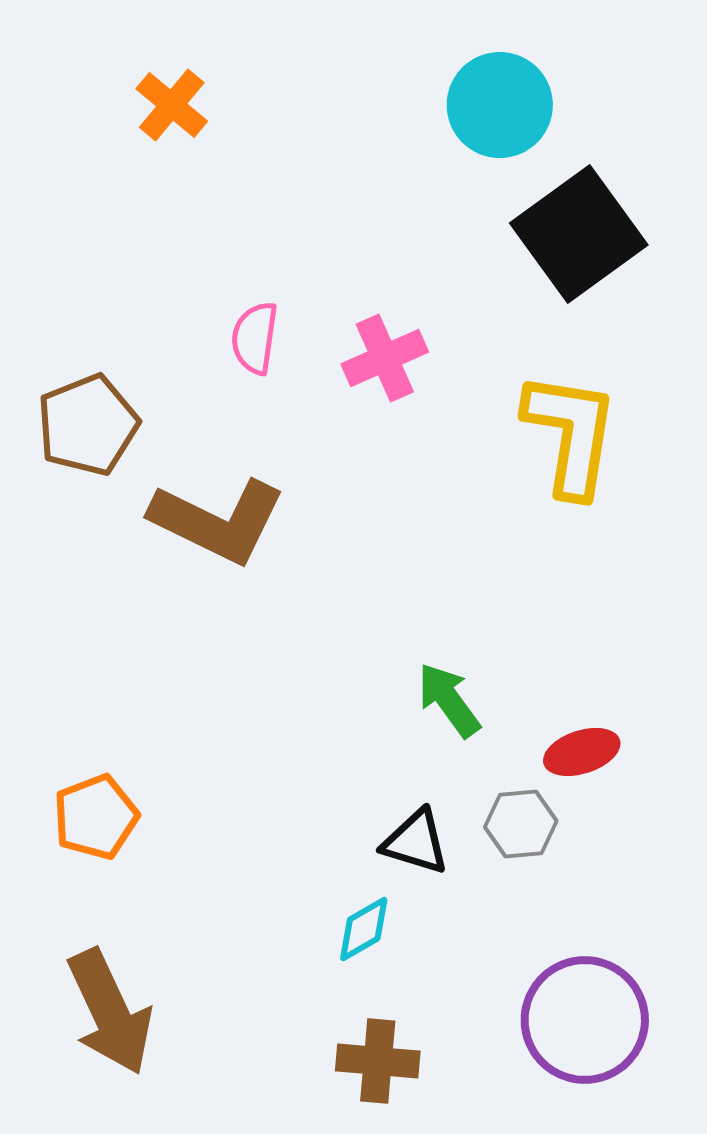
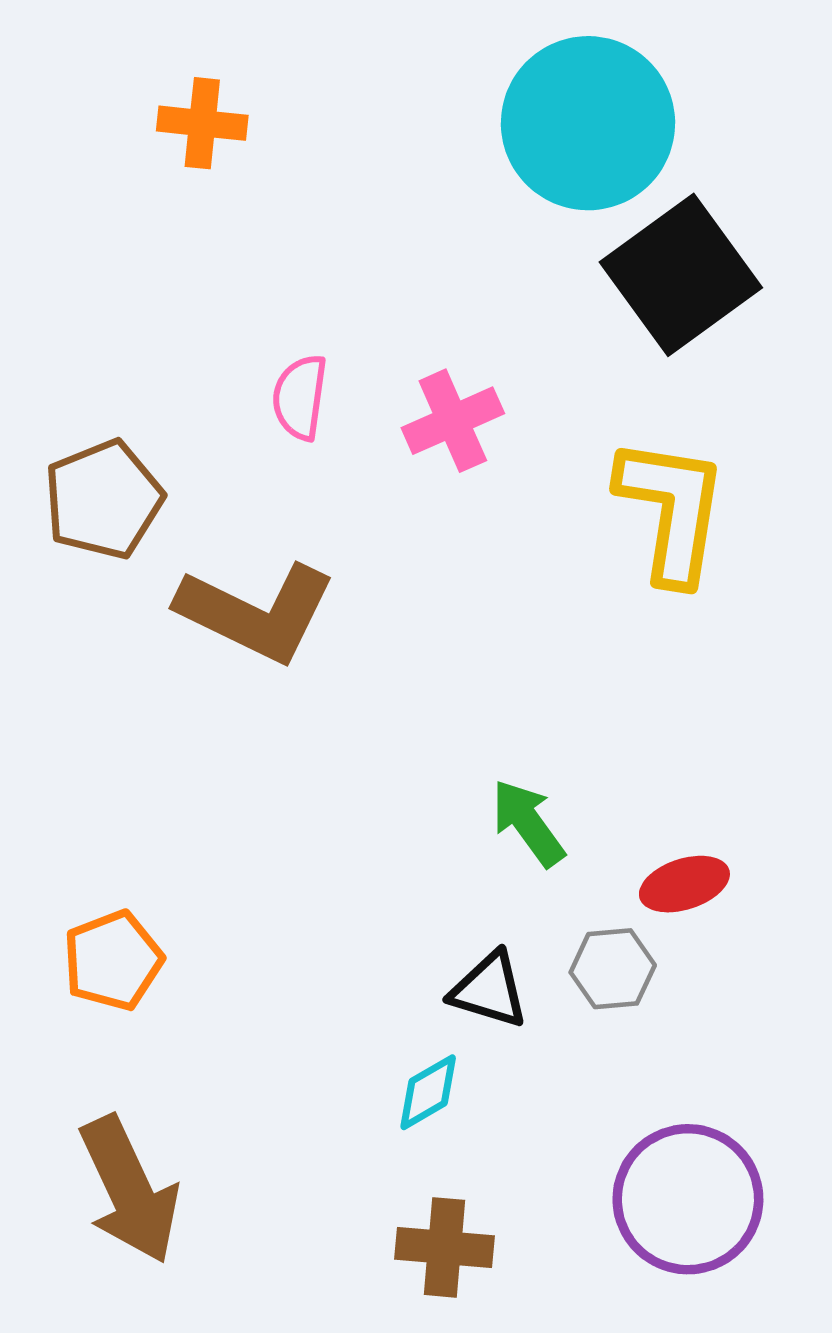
orange cross: (172, 105) -> (202, 123), turned -34
cyan circle: (500, 105) -> (588, 123), size x1.4

